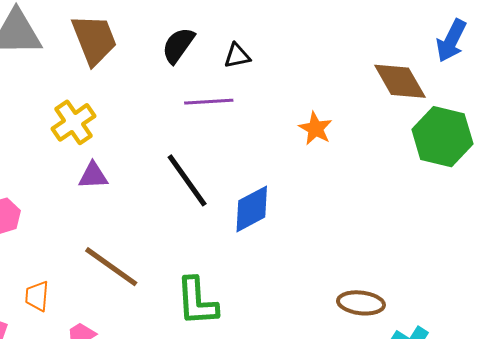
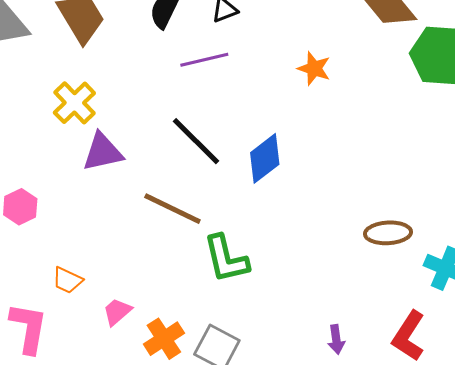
purple triangle: (93, 176) -> (103, 152), size x1.4
brown line: (111, 267) -> (172, 209), moved
orange trapezoid: (37, 296) -> (67, 280), turned -60

